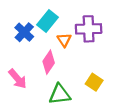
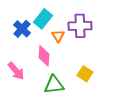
pink diamond: (49, 62) -> (44, 56), turned -30

